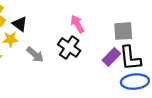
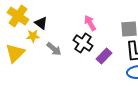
purple rectangle: (111, 57) -> (104, 56), moved

